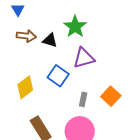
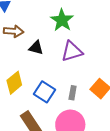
black triangle: (50, 40) -> (36, 48), moved
blue square: (58, 76) -> (44, 92), moved

